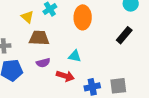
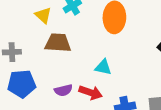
purple semicircle: (43, 63) -> (63, 90), moved

